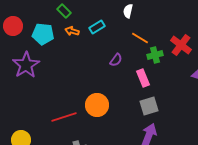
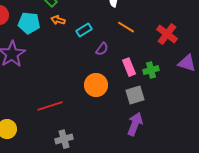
cyan rectangle: (97, 27) -> (84, 30), moved
green cross: (155, 55) -> (151, 70), moved
orange circle: (97, 105) -> (96, 85), moved

